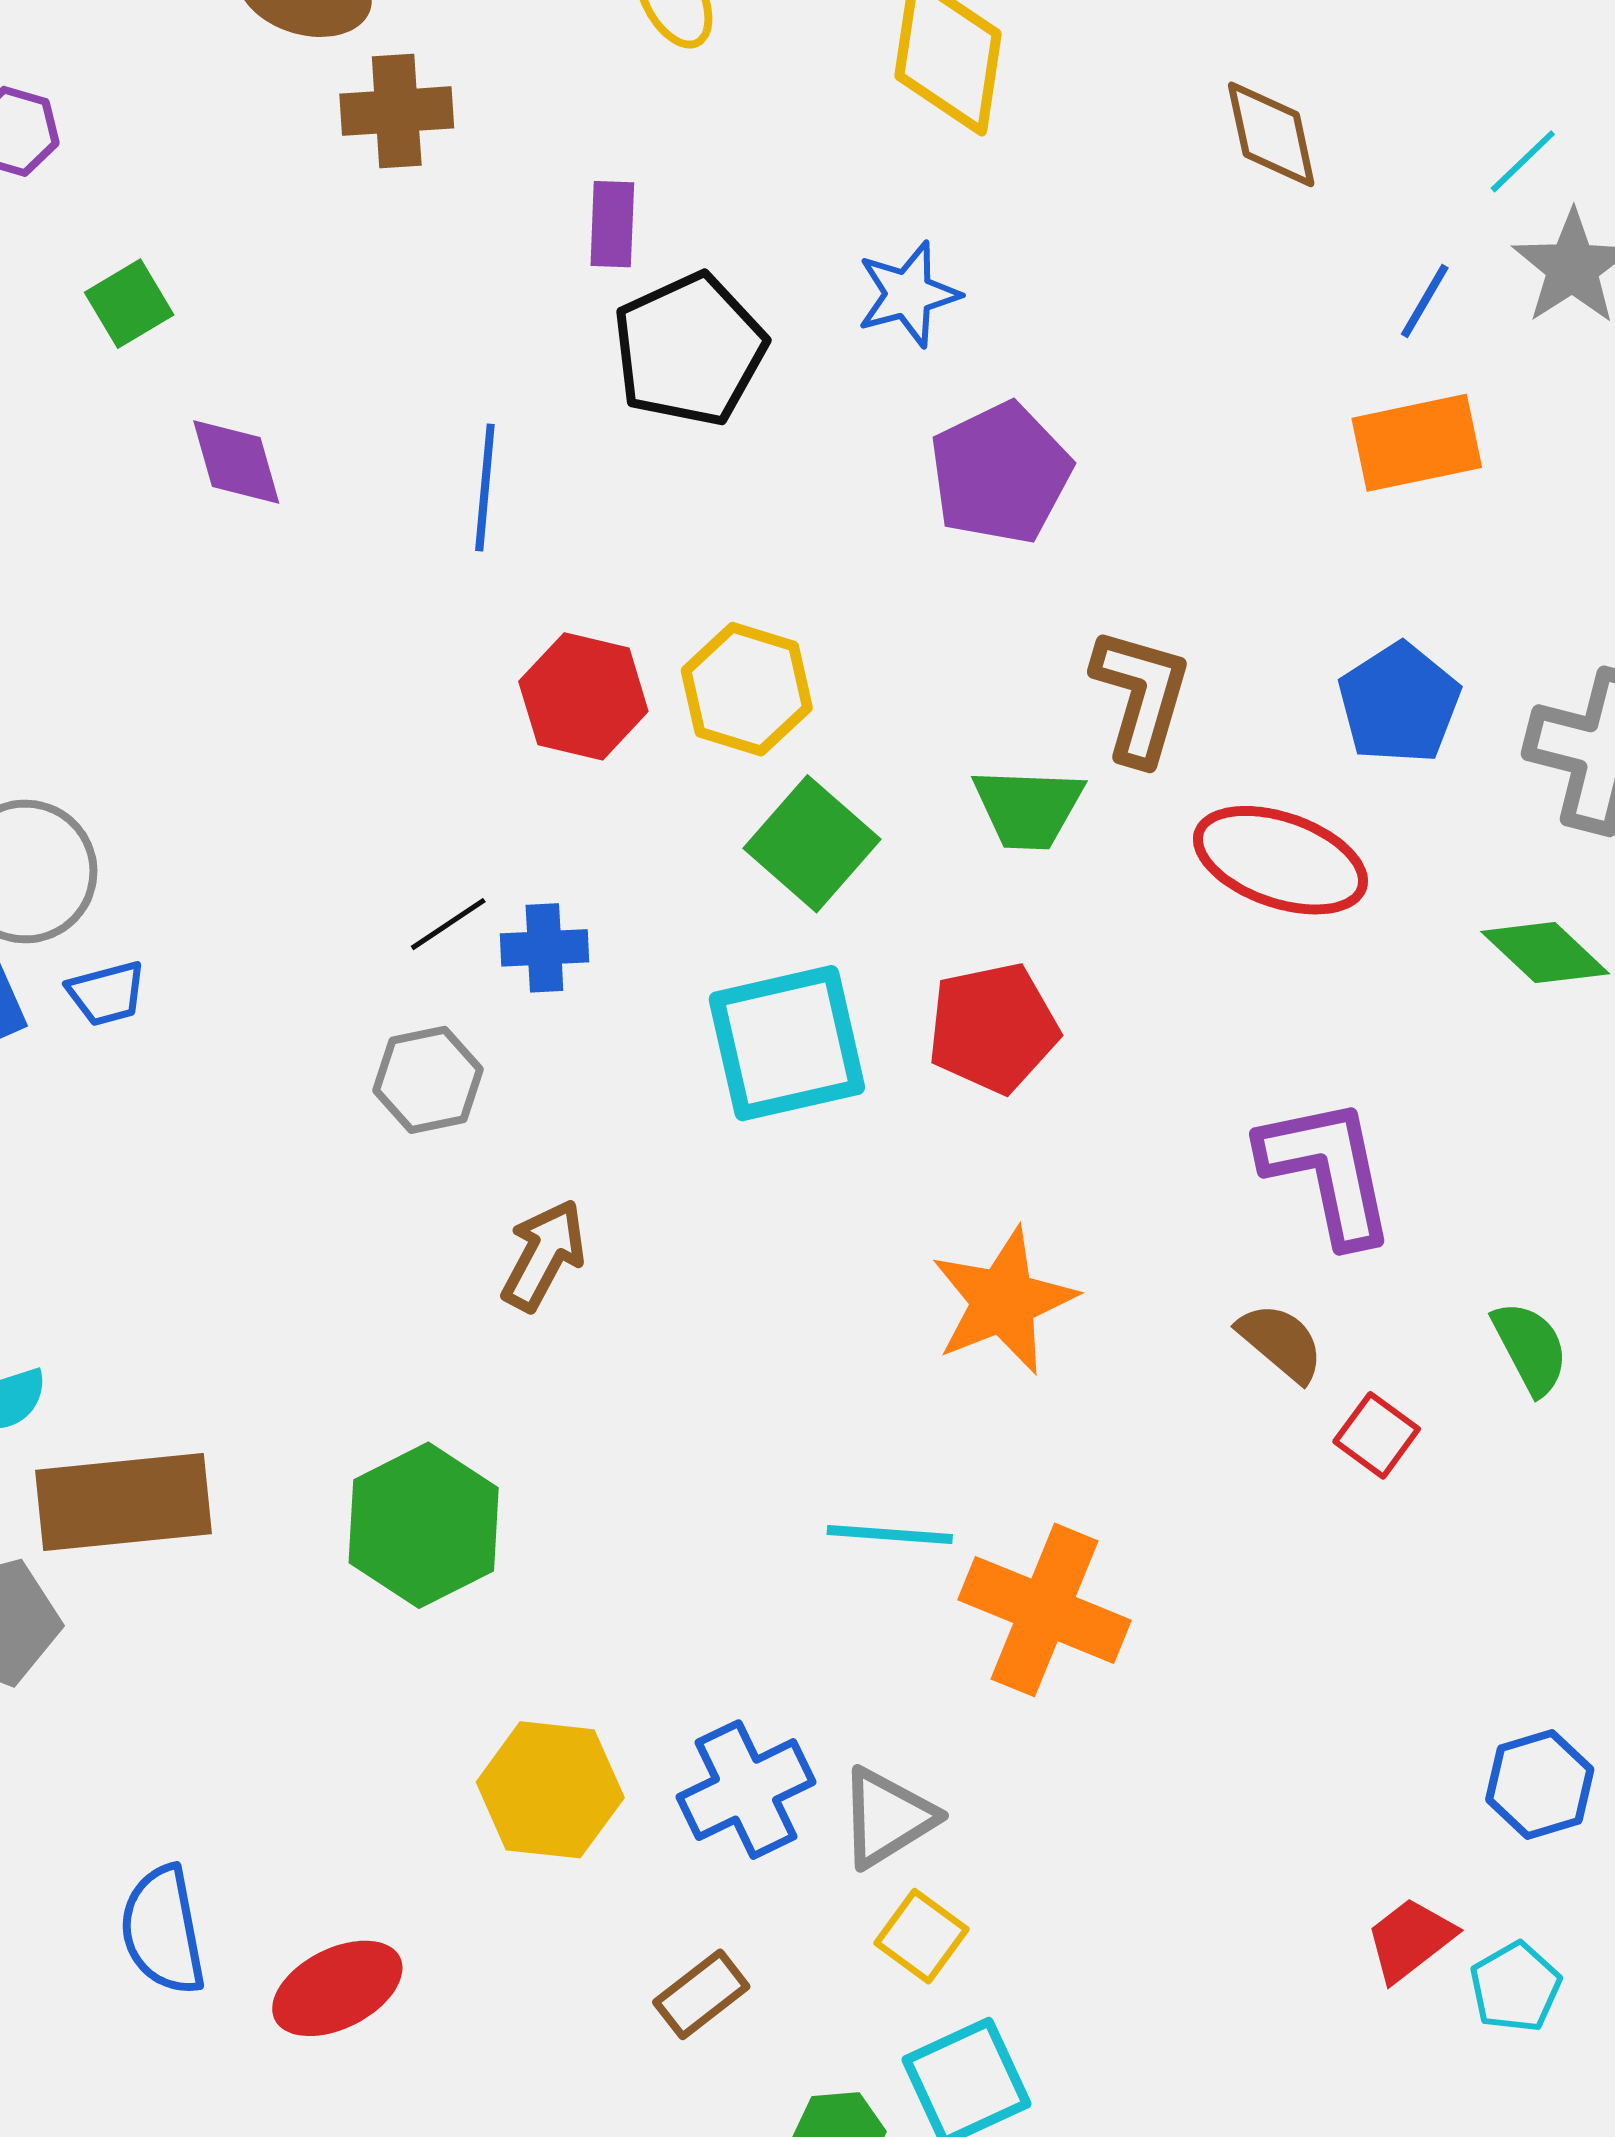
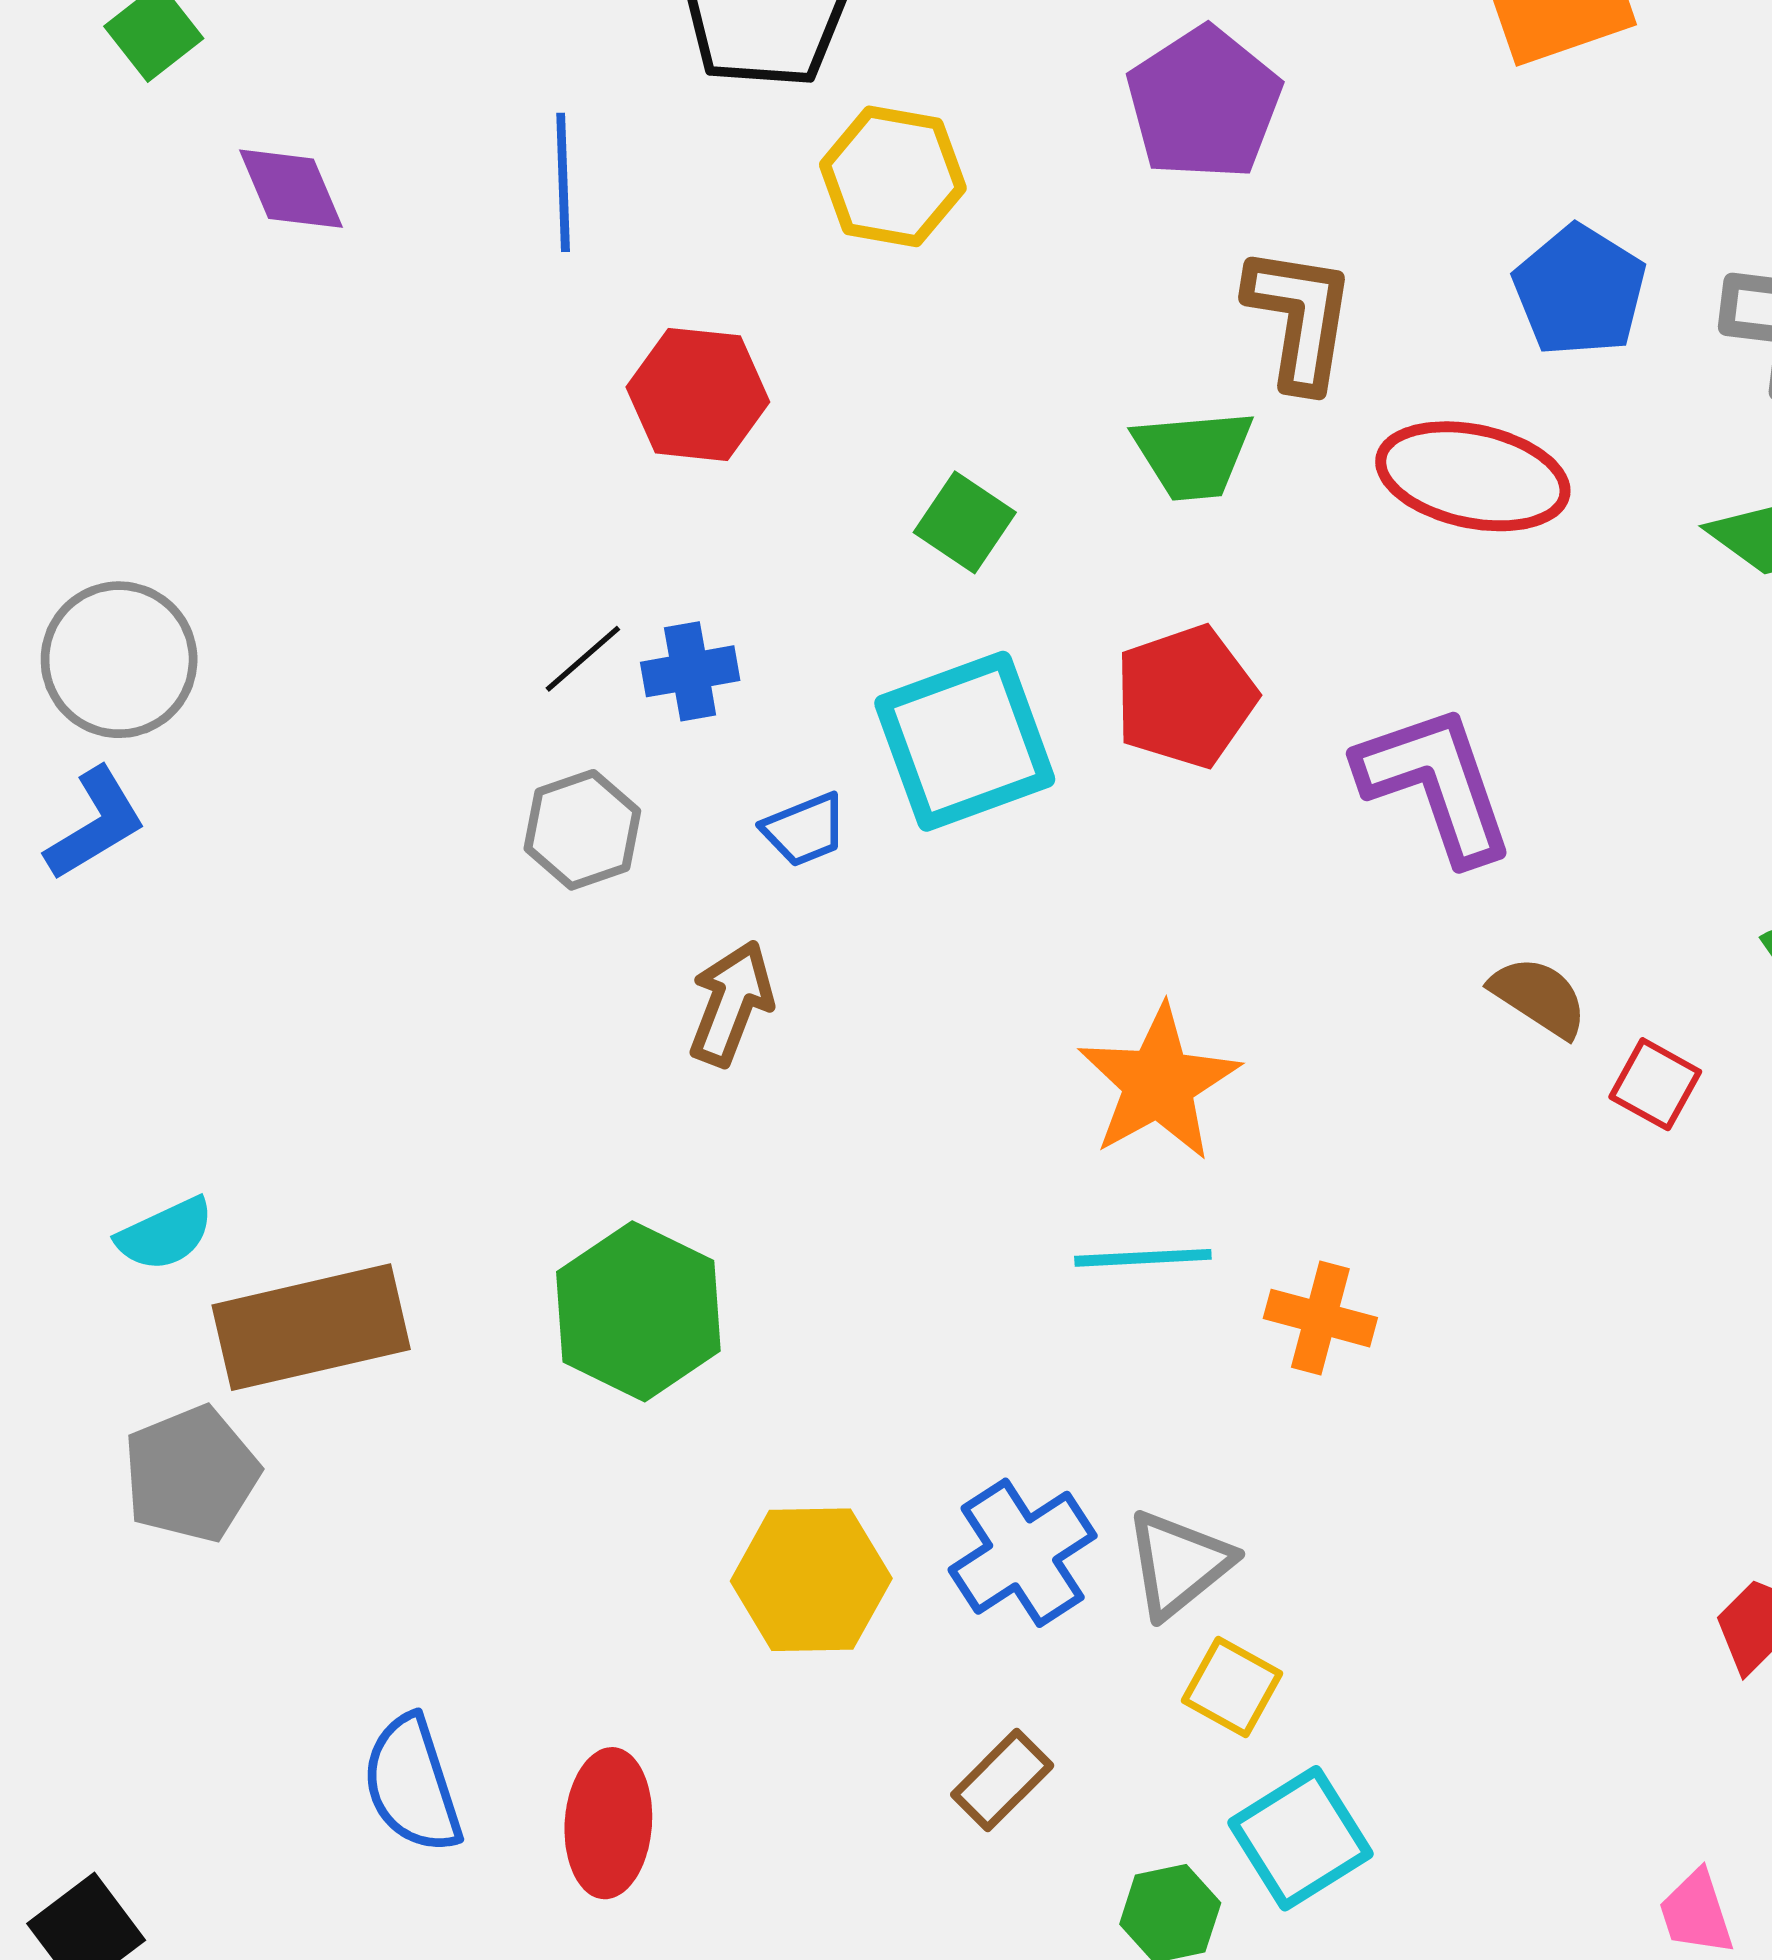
purple pentagon: (1000, 473) -> (1204, 103), moved
yellow hexagon: (747, 689) -> (893, 176), moved
green square: (812, 844) -> (965, 522), size x0.7
blue trapezoid: (107, 993) -> (805, 830), moved
purple L-shape: (1328, 1171) -> (1436, 784), moved
orange star: (1003, 1301) -> (1159, 1083), moved
orange cross: (1045, 1610) -> (1320, 1318), size x0.6
red ellipse: (337, 1988) -> (608, 1823), turned -52

